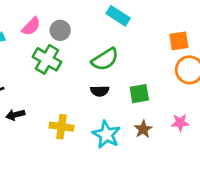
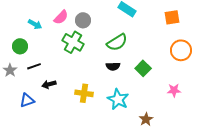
orange square: (179, 41) -> (172, 17), moved
green square: (139, 94) -> (143, 68), turned -35
brown star: (143, 129) -> (146, 119), moved

